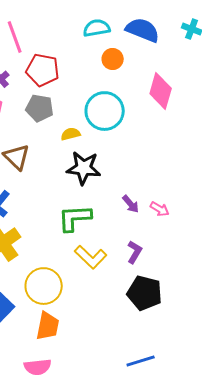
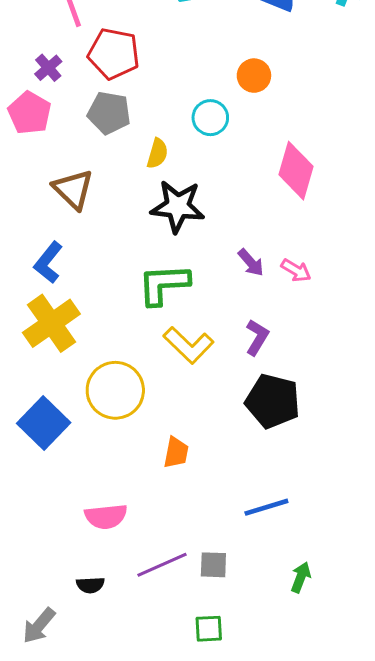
orange circle: (113, 59) -> (254, 76), moved
pink diamond: (161, 91) -> (296, 171), moved
cyan circle: (105, 111) -> (210, 118), size x0.6
yellow semicircle: (71, 134) -> (157, 153), turned 120
orange trapezoid: (48, 326) -> (176, 453), moved, size x0.7

